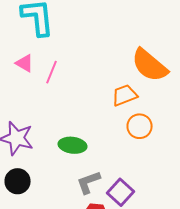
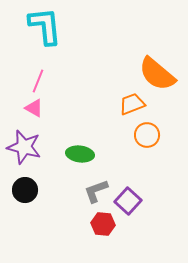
pink triangle: (24, 63) -> (34, 108), moved
pink line: (52, 72) -> (38, 81), moved

